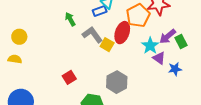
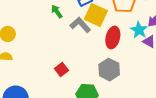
red ellipse: (122, 33) -> (113, 37), moved
yellow square: (107, 45) -> (96, 15), moved, size x1.6

